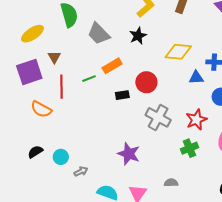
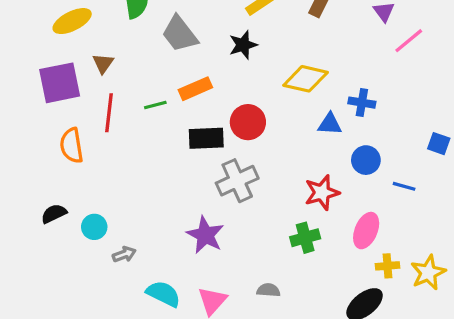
black rectangle: (122, 95) -> (206, 138), size x1.5
orange semicircle: (41, 109) -> (72, 146), turned 45
gray cross: (158, 117) -> (237, 181), moved, turned 30

